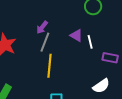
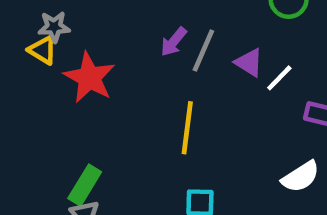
gray line: (45, 42) -> (203, 51), moved
white line: (90, 42) -> (279, 78), turned 56

